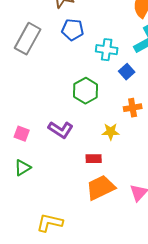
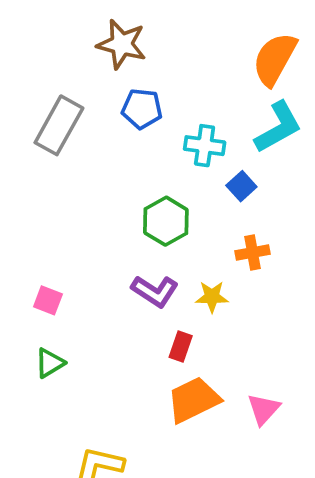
purple L-shape: (61, 130) -> (155, 291), moved
red rectangle: (94, 159) -> (181, 346), turned -70

